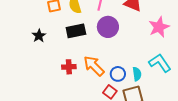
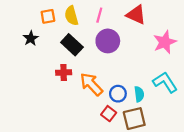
black rectangle: (76, 31) -> (72, 45), turned 54
black star: (39, 36) -> (31, 38), moved
red cross: (69, 67) -> (64, 73), moved

